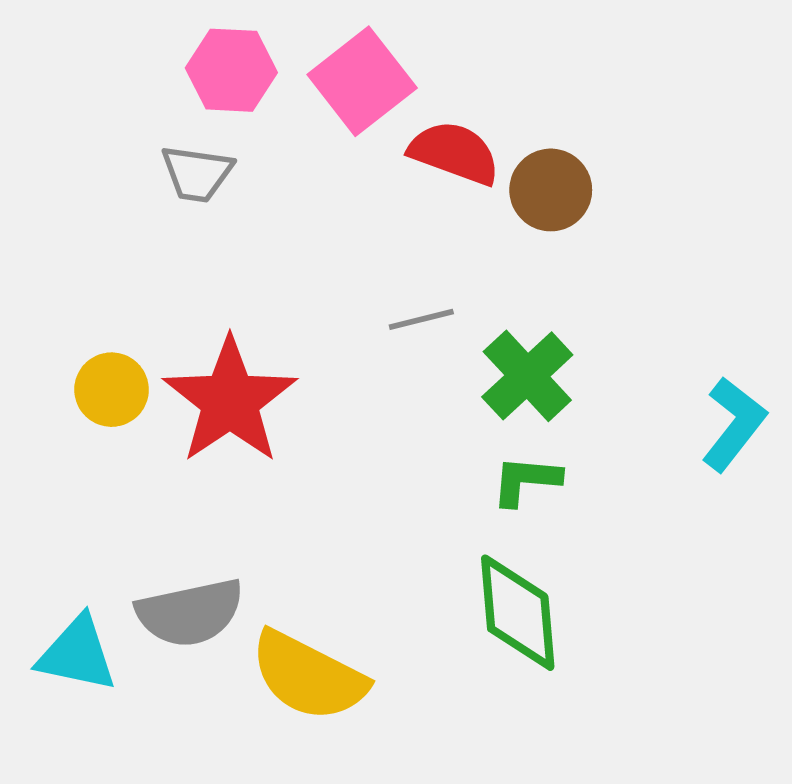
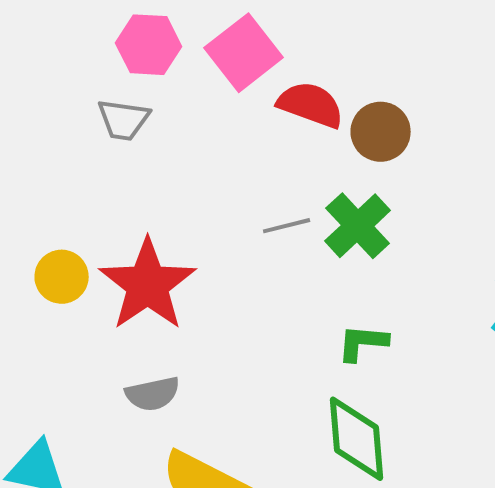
green cross: (527, 376) -> (358, 226), moved
gray semicircle: (190, 613) -> (153, 394), moved, size x0.7

